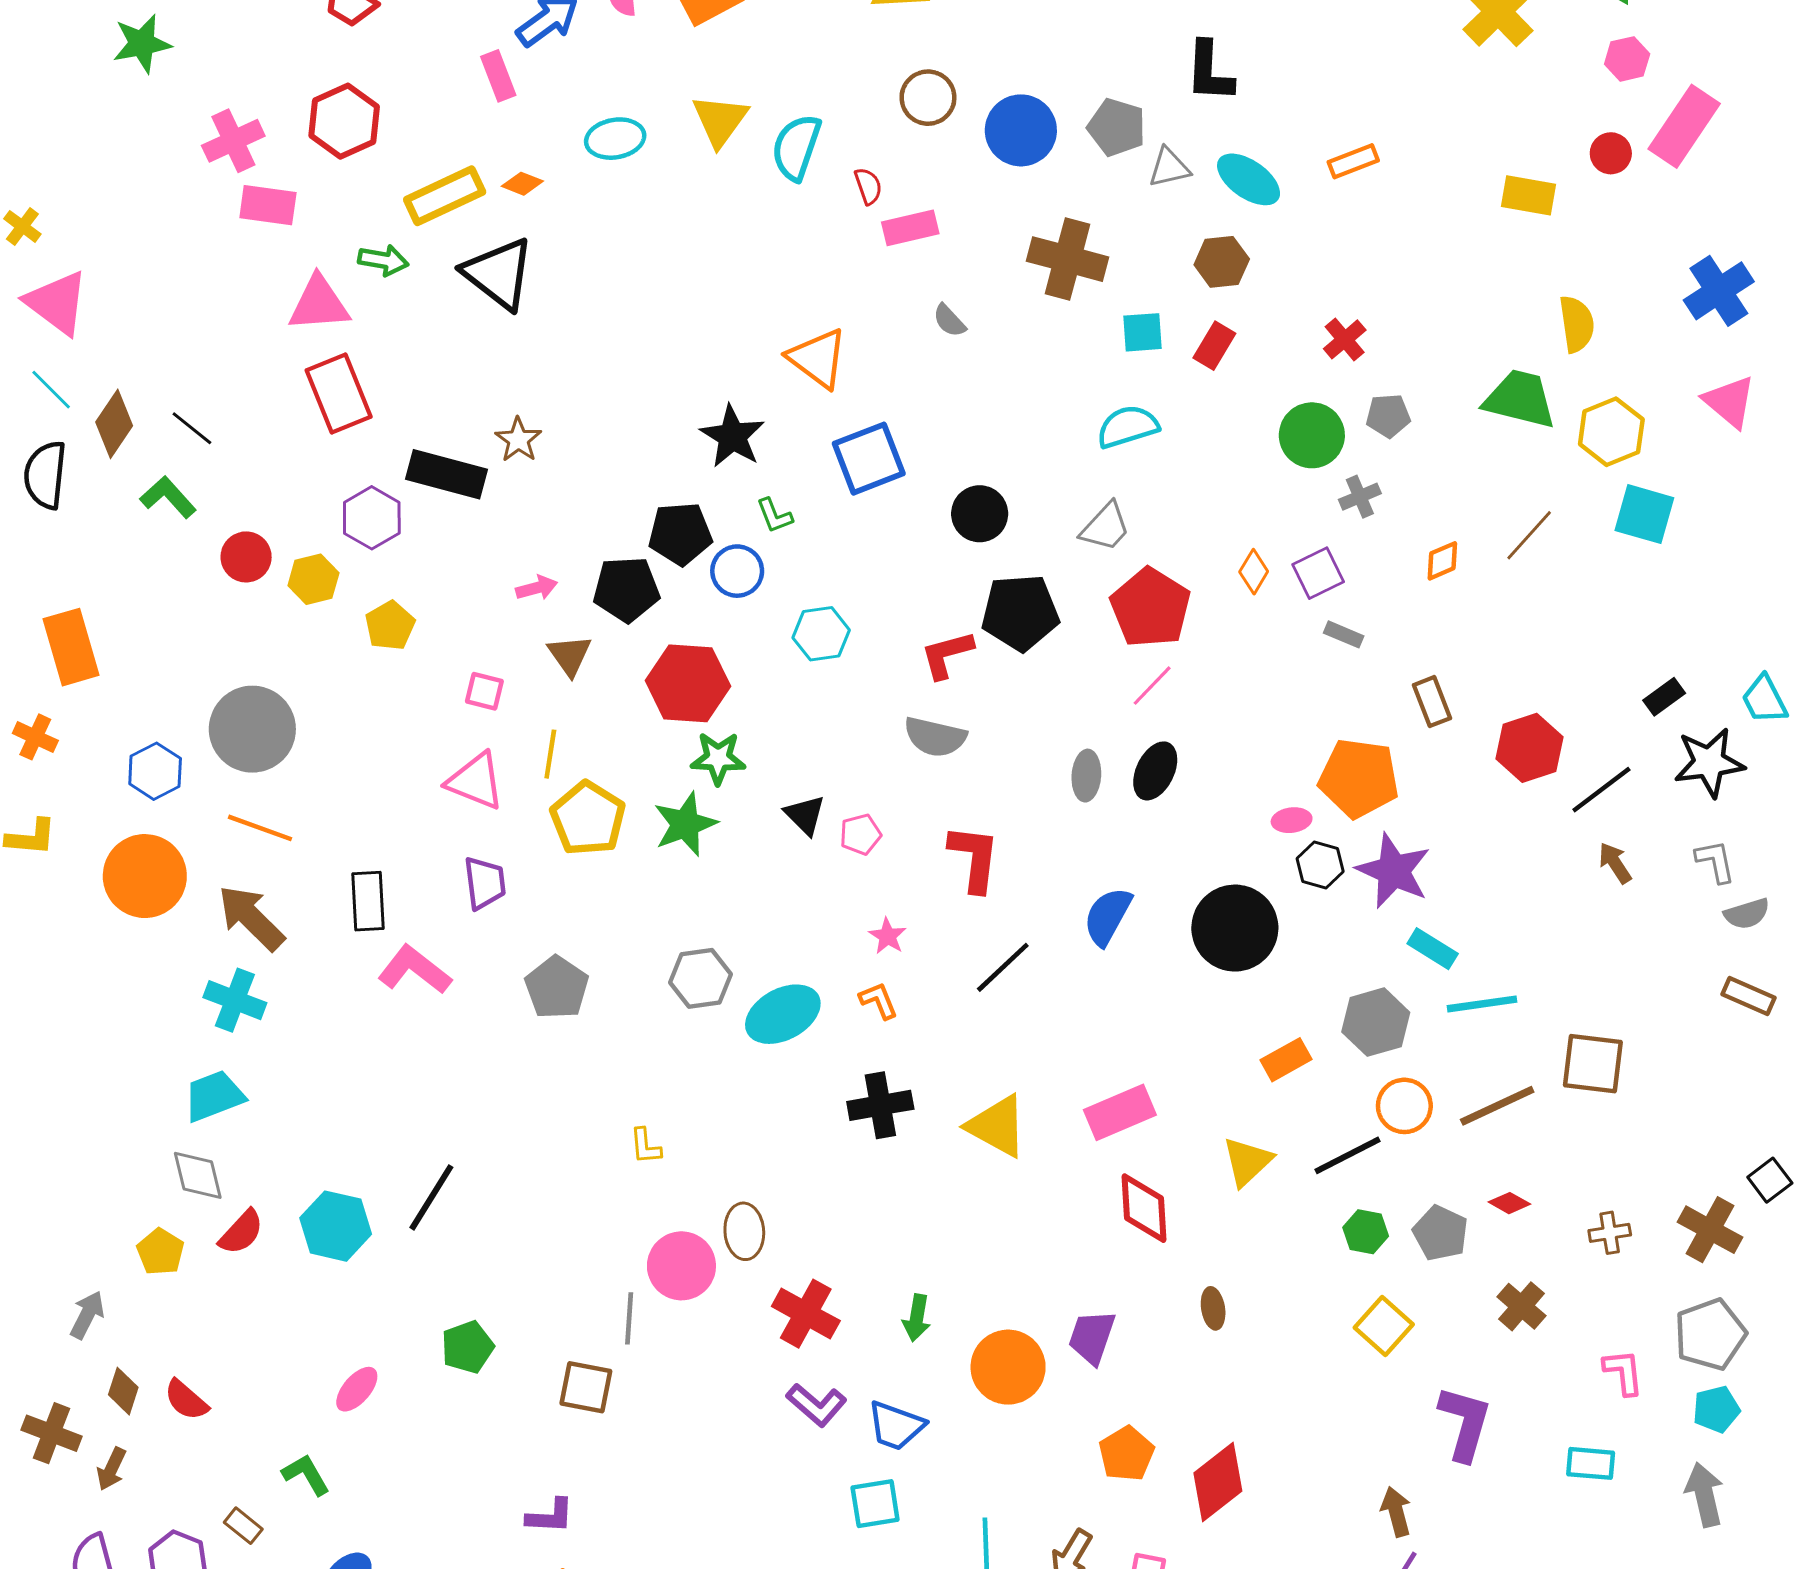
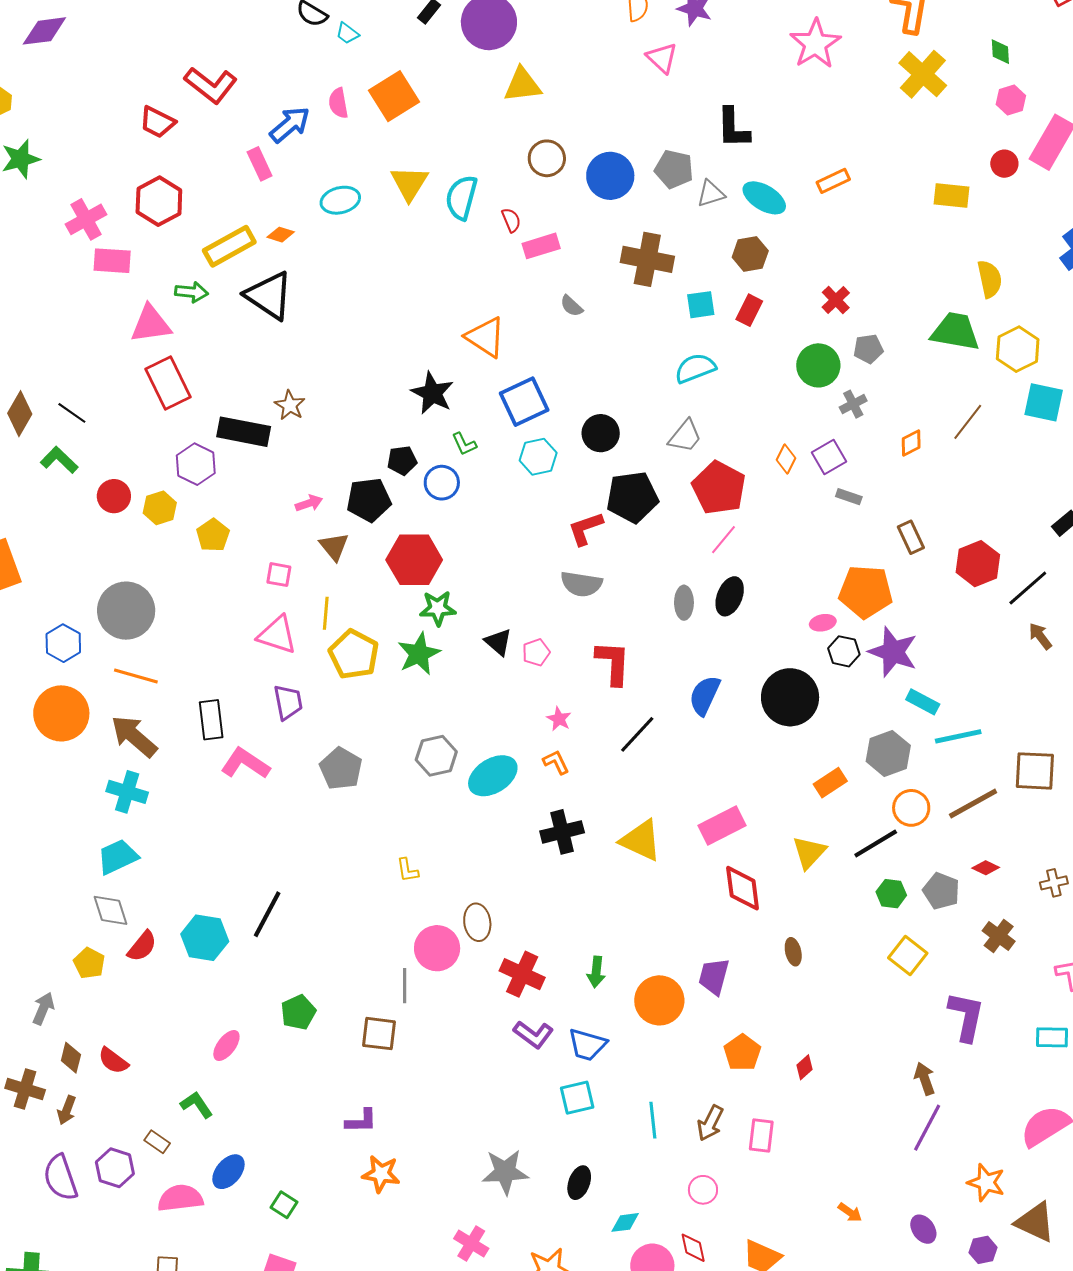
black pentagon: (680, 534) -> (402, 460), size x0.7
cyan hexagon: (821, 634) -> (538, 457), moved
red diamond: (1218, 1482) -> (804, 1067), size x0.5

